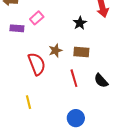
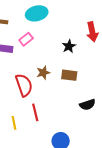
red line: (74, 78) -> (35, 112), moved
black semicircle: (101, 81) -> (87, 105), turned -70

